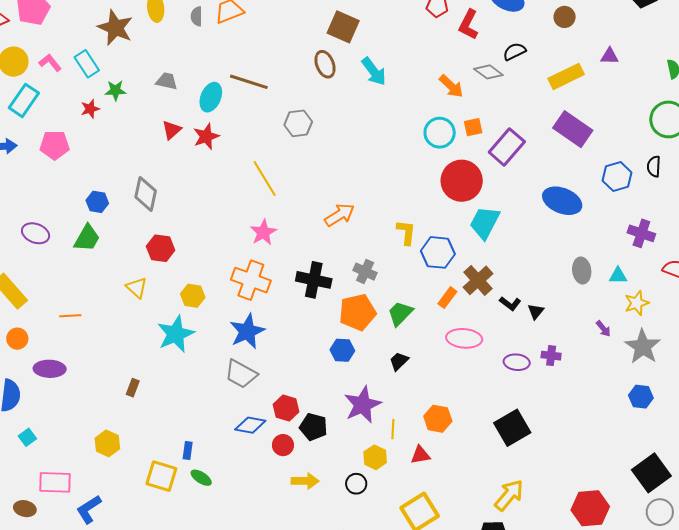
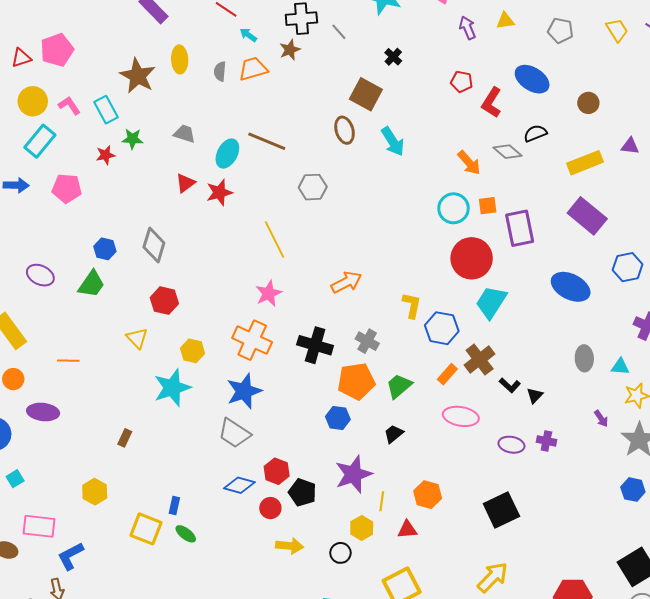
purple rectangle: (507, 147) -> (520, 228), turned -57

